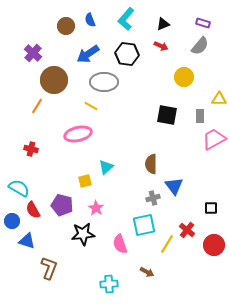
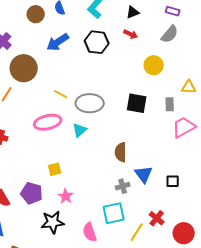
gray ellipse: (104, 82) -> (90, 103), moved
cyan triangle: (106, 167) -> (80, 130), moved
black square: (211, 208) -> (173, 181), moved

